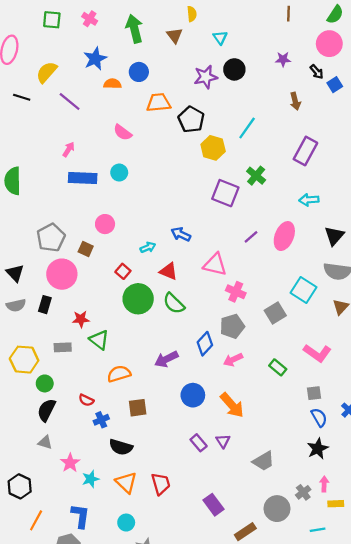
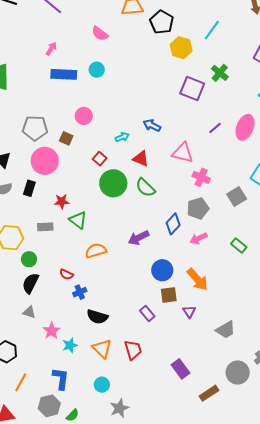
gray pentagon: (51, 238) -> (35, 128), turned 30
brown square: (138, 408) -> (169, 295), moved
purple rectangle: (199, 443) -> (147, 314), moved

